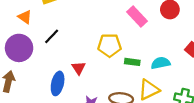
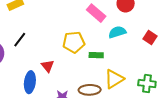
cyan semicircle: (161, 63) -> (117, 32), moved

